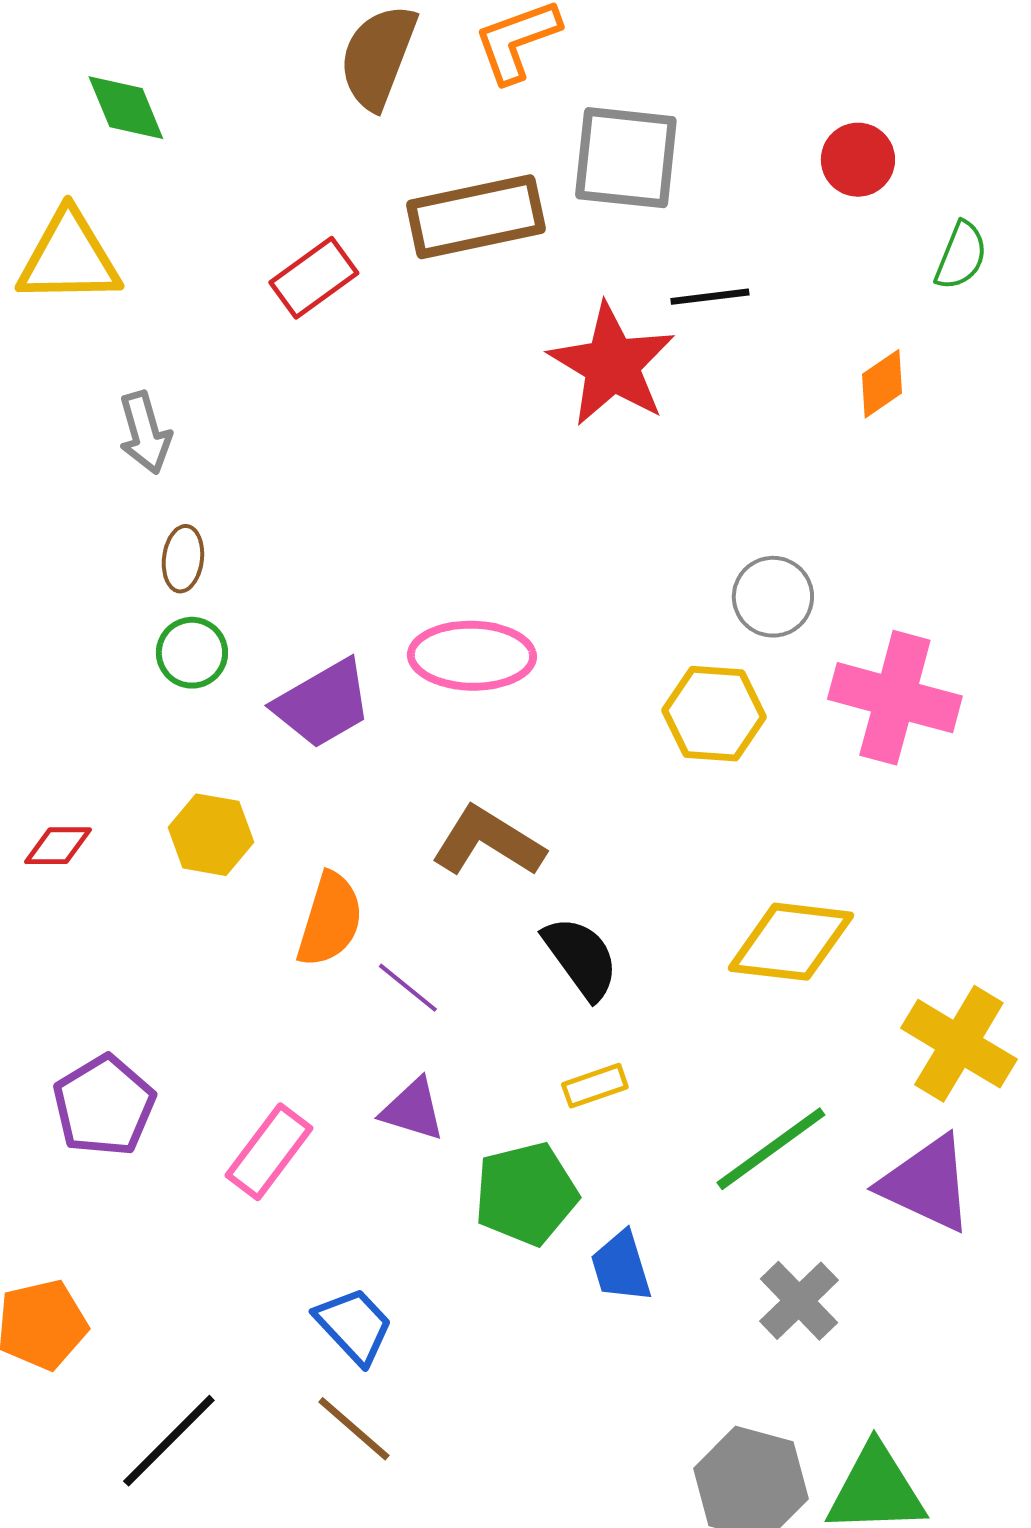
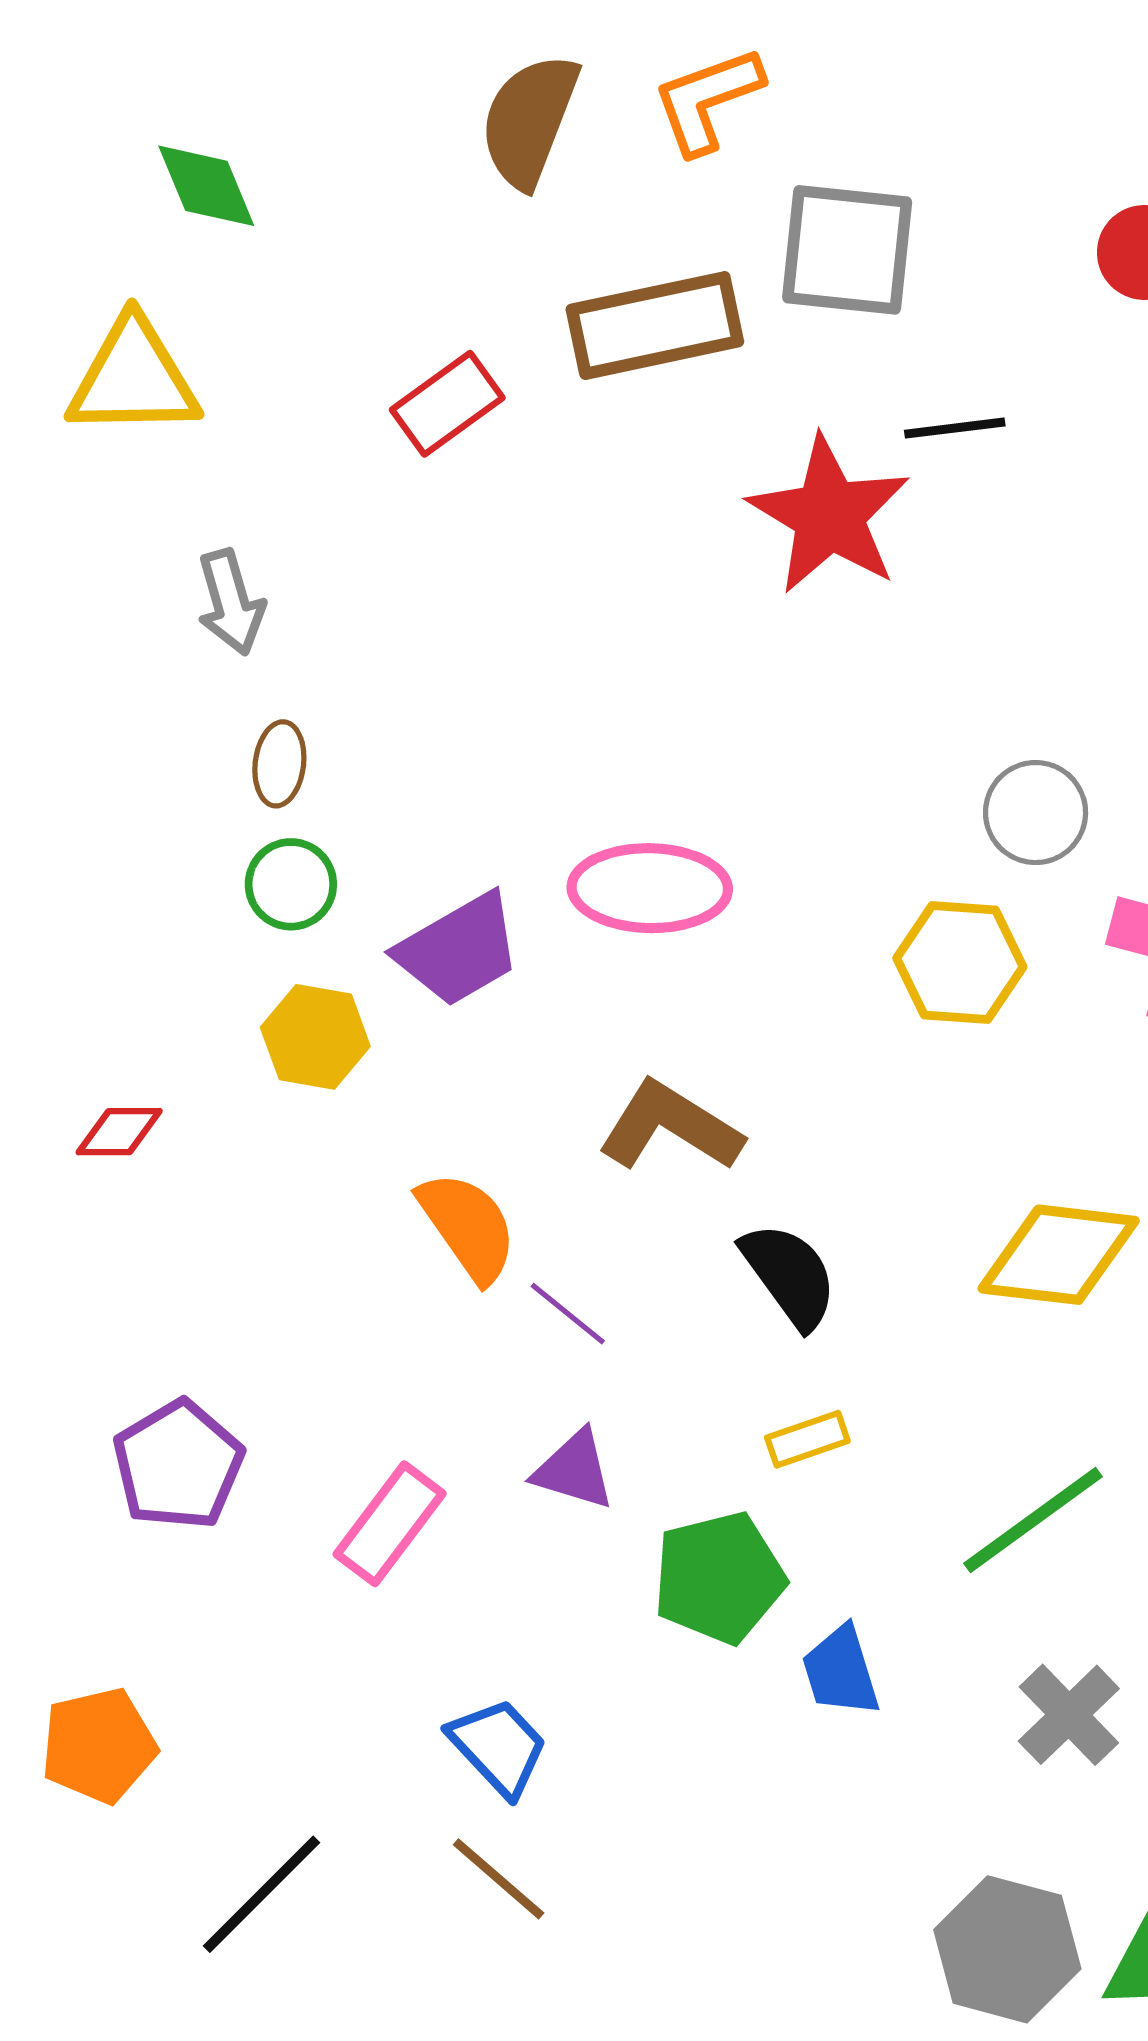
yellow hexagon: (211, 835) -> (315, 1037), moved
orange semicircle: (330, 920) -> (468, 1226), turned -52

